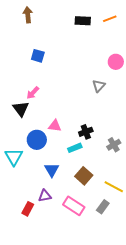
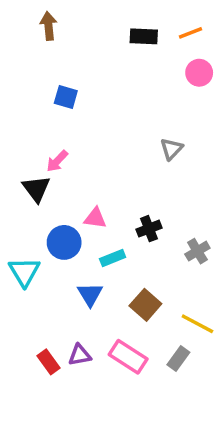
pink circle: (116, 62) -> (199, 73), moved
cyan rectangle: (75, 148) -> (113, 258), moved
purple triangle: (45, 196) -> (80, 355), moved
red rectangle: (28, 209) -> (48, 362), turned -64

